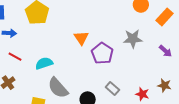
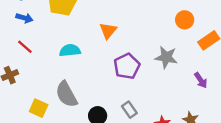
orange triangle: (81, 38) -> (108, 31), moved
cyan semicircle: (44, 63) -> (70, 50), moved

